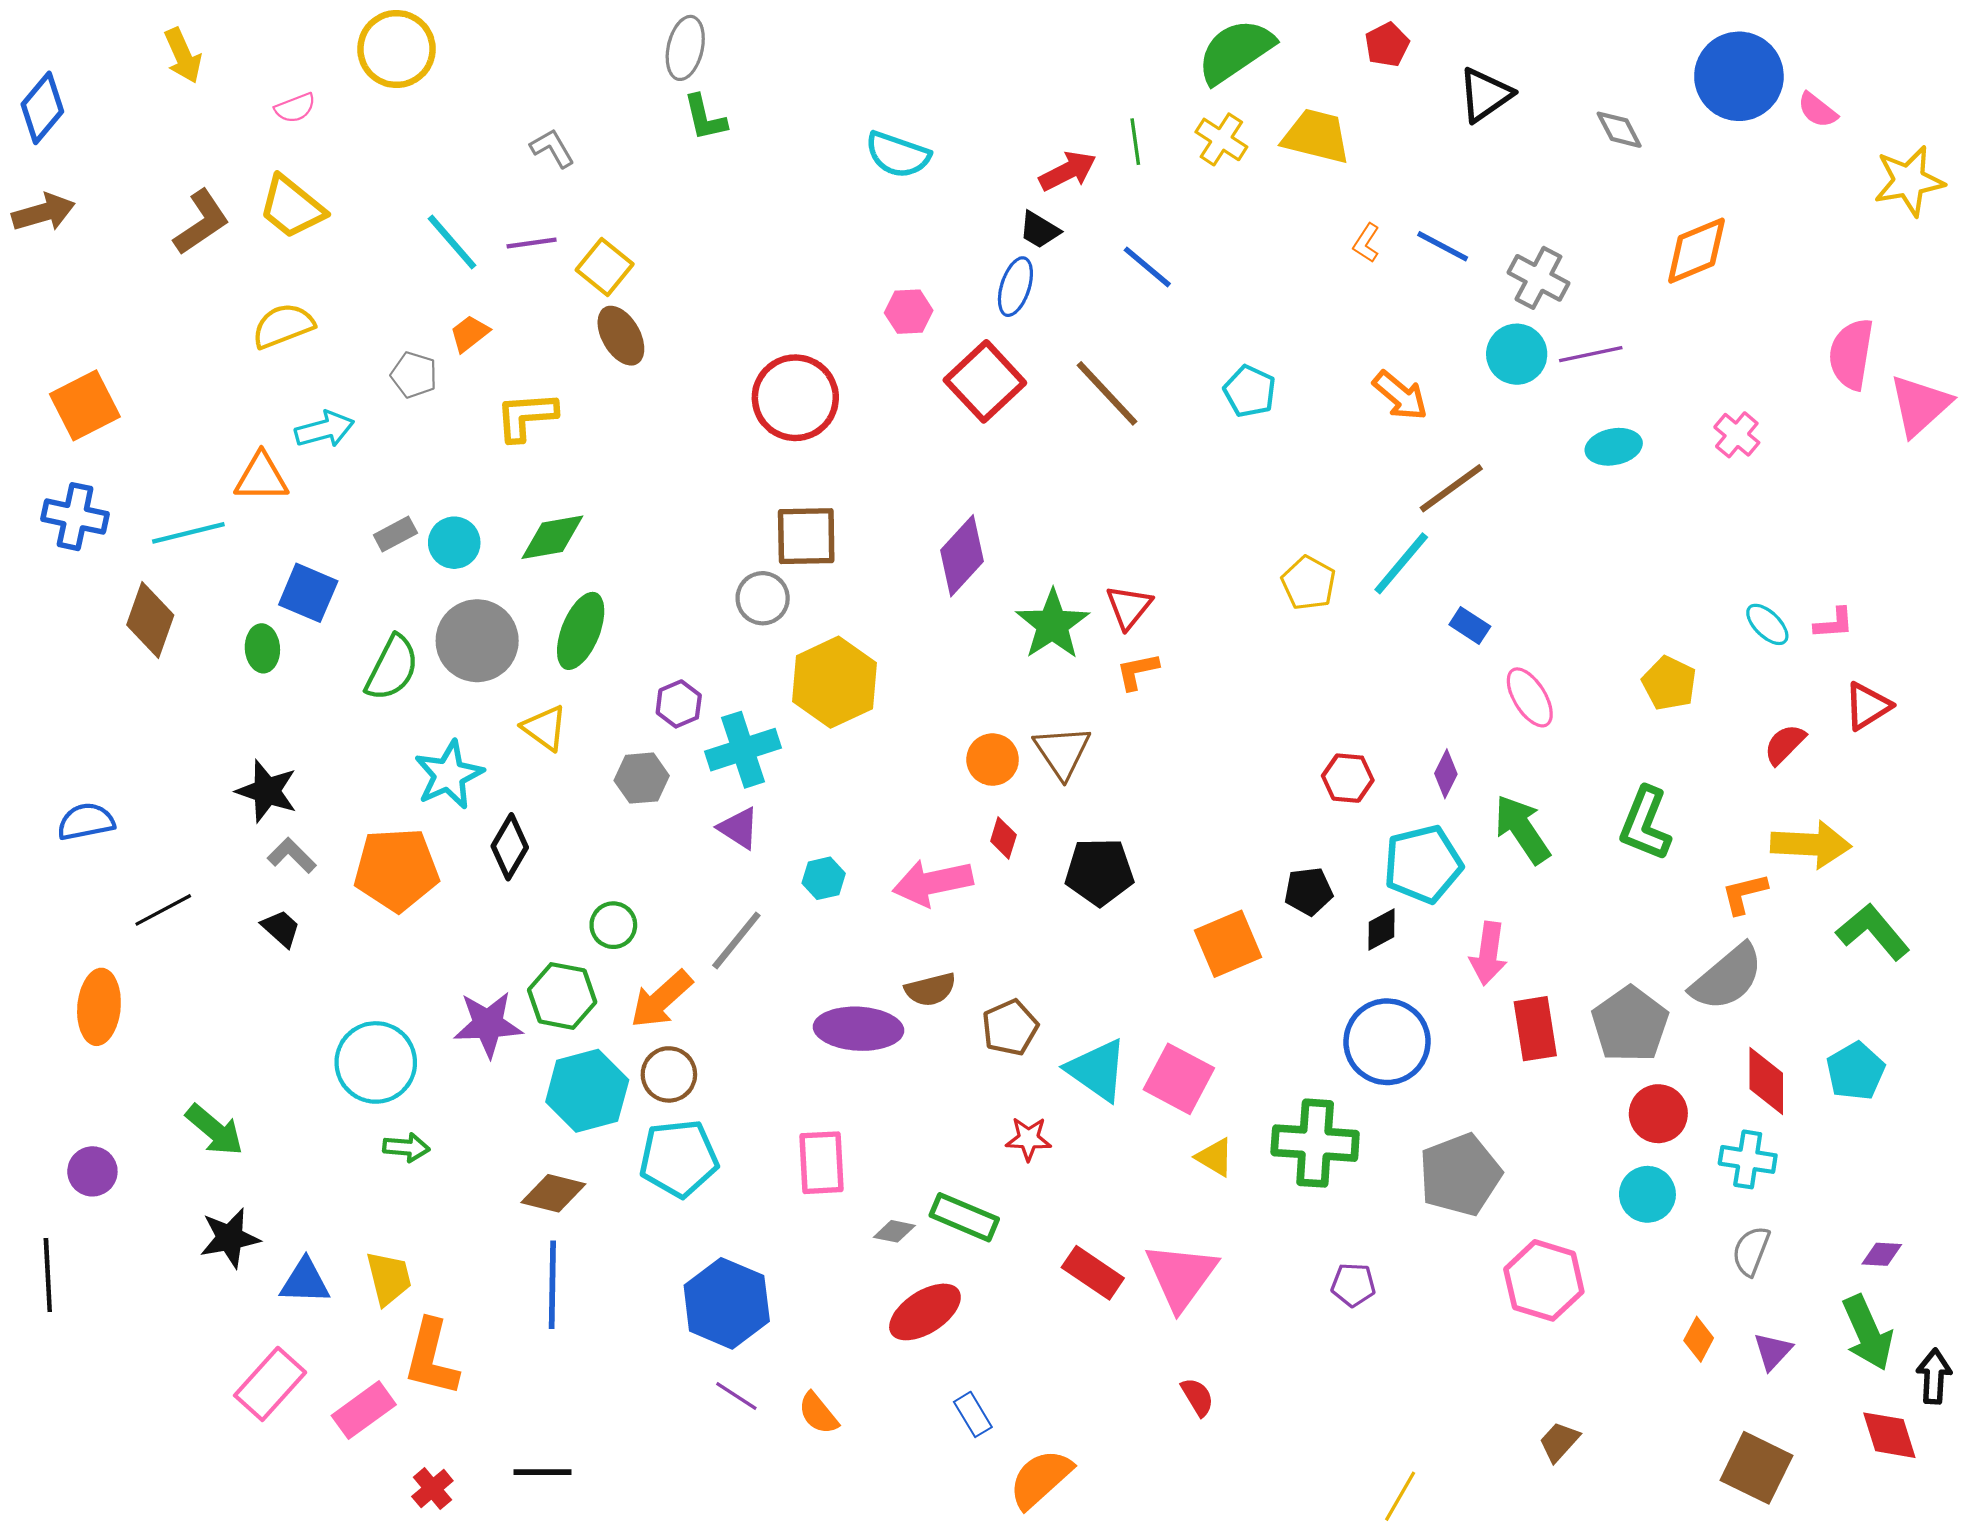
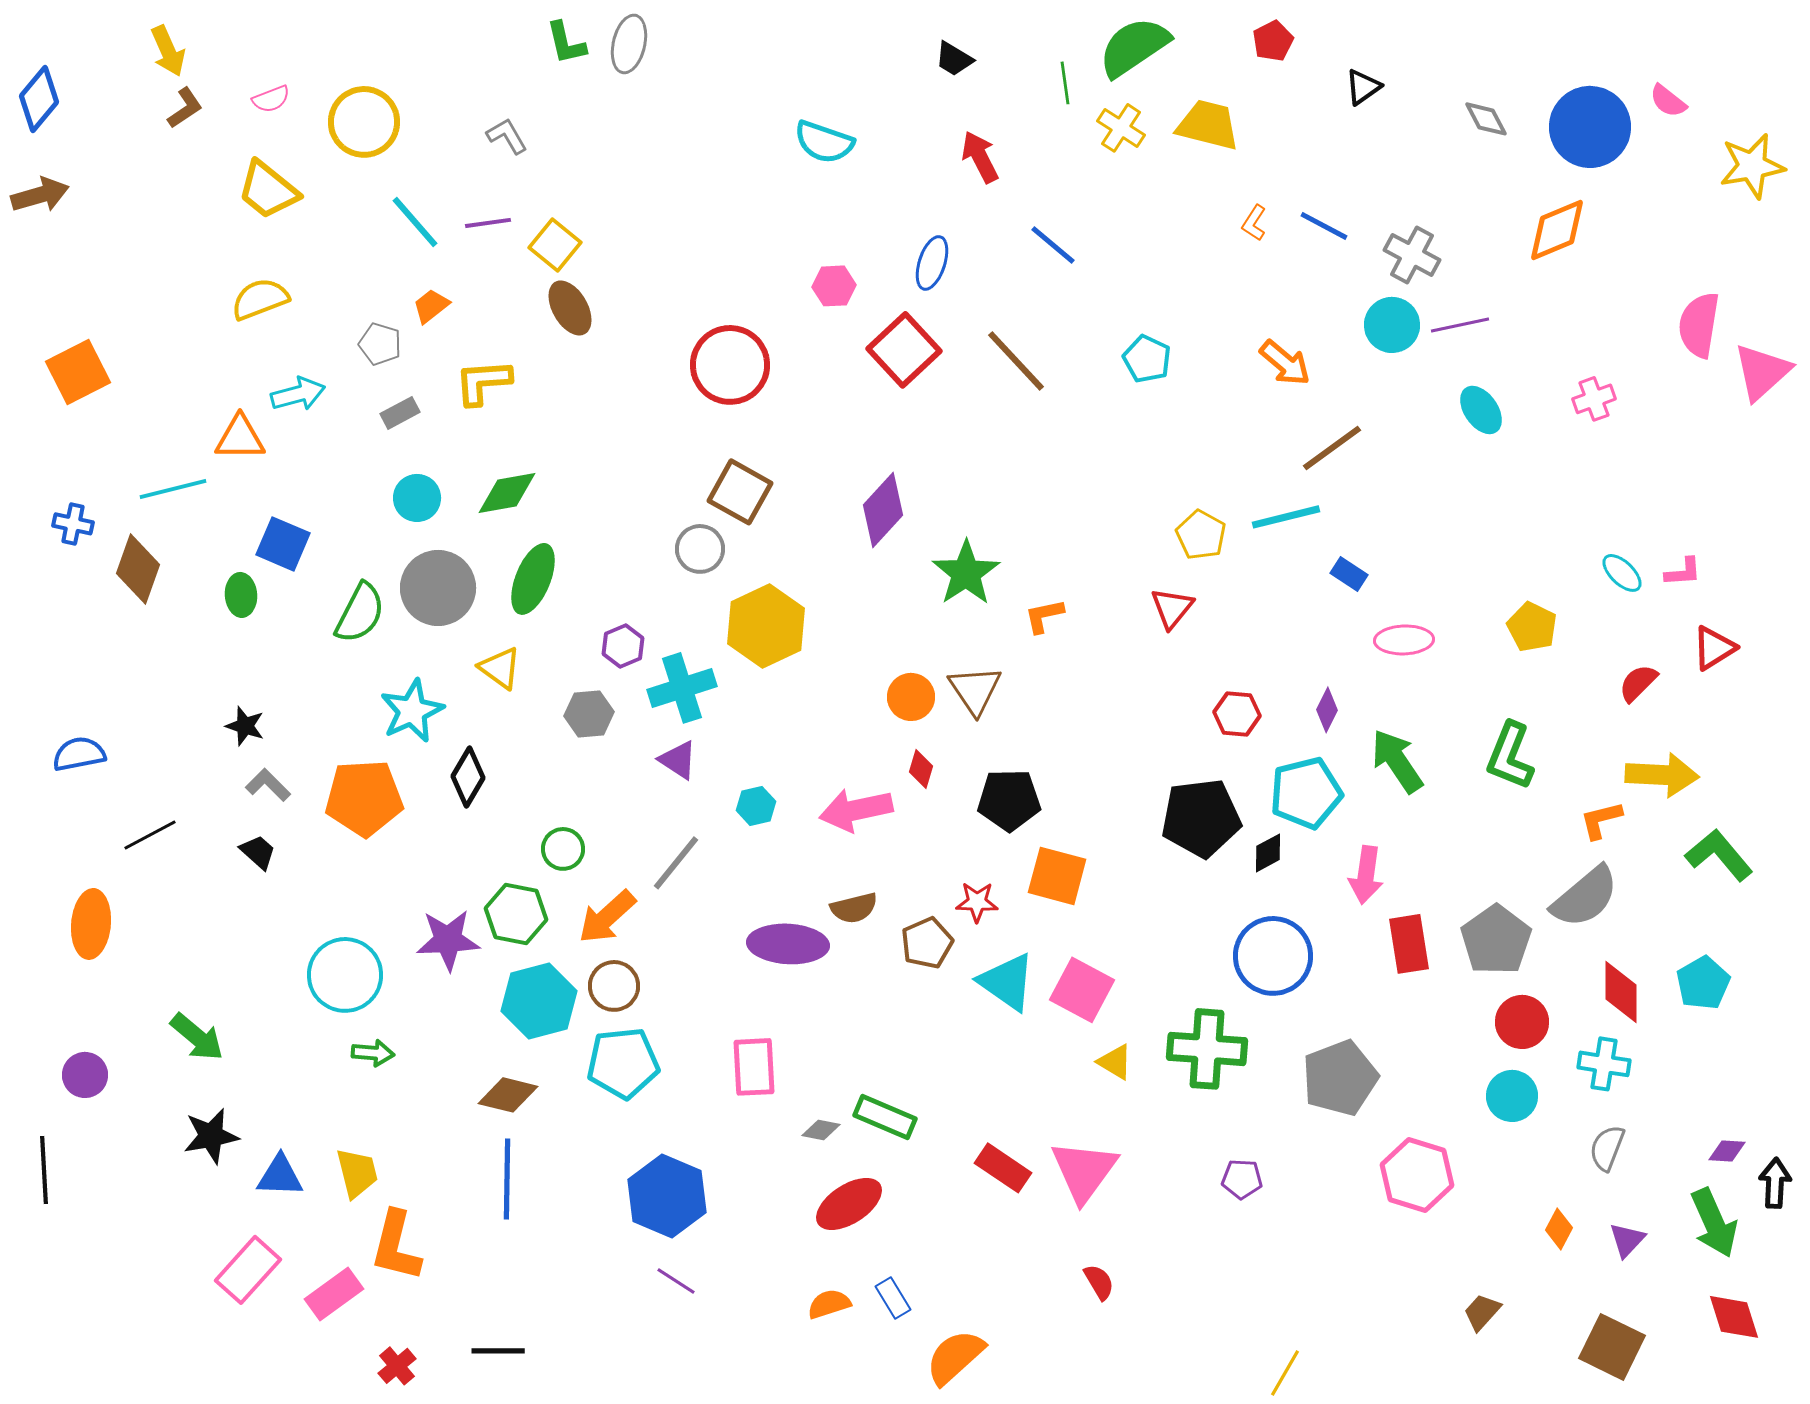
yellow circle: (396, 49) -> (364, 122), moved
blue circle: (1739, 76) -> (1590, 127), moved
black triangle: (1485, 95) -> (1363, 87), size x0.7
green L-shape: (705, 118) -> (566, 43), moved
green line: (1135, 142) -> (1065, 83), moved
red arrow: (1068, 171) -> (980, 157), turned -90
brown L-shape: (201, 222) -> (185, 108), moved, size x0.7
black trapezoid: (1039, 230) -> (954, 59), moved
pink cross: (1737, 435) -> (1594, 399), turned 30
cyan ellipse: (1614, 447) -> (1481, 410), turned 66
blue cross: (75, 517) -> (73, 524), moved, size x0.7
gray rectangle: (395, 534) -> (400, 413), moved
brown square: (806, 536) -> (740, 492), turned 30
cyan line: (1401, 563) -> (1286, 517), turned 36
red triangle: (1129, 607) -> (1172, 608), moved
pink ellipse: (1530, 697) -> (1404, 640), turned -60
black star: (267, 791) -> (245, 726), size x0.7
black pentagon: (1309, 891) -> (1201, 818), size x1.8
orange square: (1228, 944) -> (1057, 876), moved, turned 38
red star: (1028, 1139) -> (977, 902), moved
black arrow: (1934, 1376) -> (1775, 1183), moved
orange semicircle: (818, 1413) -> (829, 1304), moved, turned 111
brown trapezoid: (1559, 1442) -> (1482, 1312), moved

